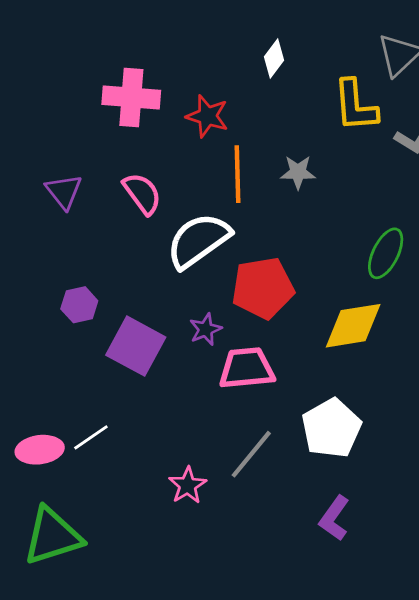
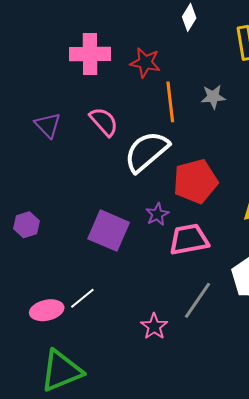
purple hexagon: (79, 305) -> (26, 225), moved

